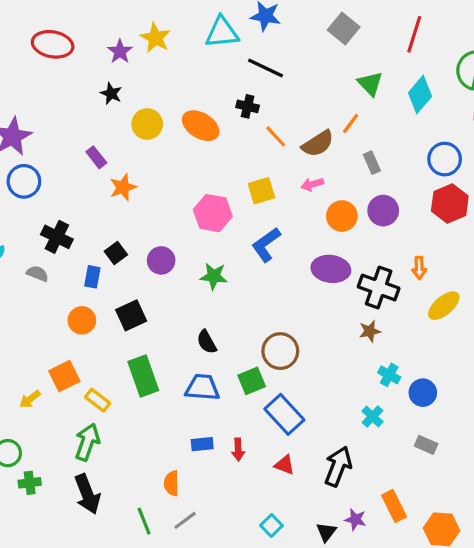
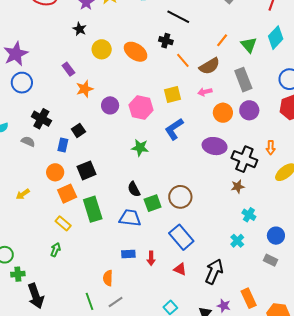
green triangle: (370, 84) -> (249, 45), moved
orange line: (351, 124) -> (222, 40), moved
gray rectangle: (372, 163) -> (243, 80), size x1.6
purple circle: (161, 260) -> (110, 105), moved
orange square: (64, 376) -> (67, 194), moved
green square: (252, 381) -> (153, 203), moved
blue circle: (423, 393) -> (276, 236), moved
yellow arrow: (30, 399) -> (23, 194), moved
green arrow: (87, 442) -> (55, 250), size x0.6
black arrow: (87, 494) -> (36, 296), moved

